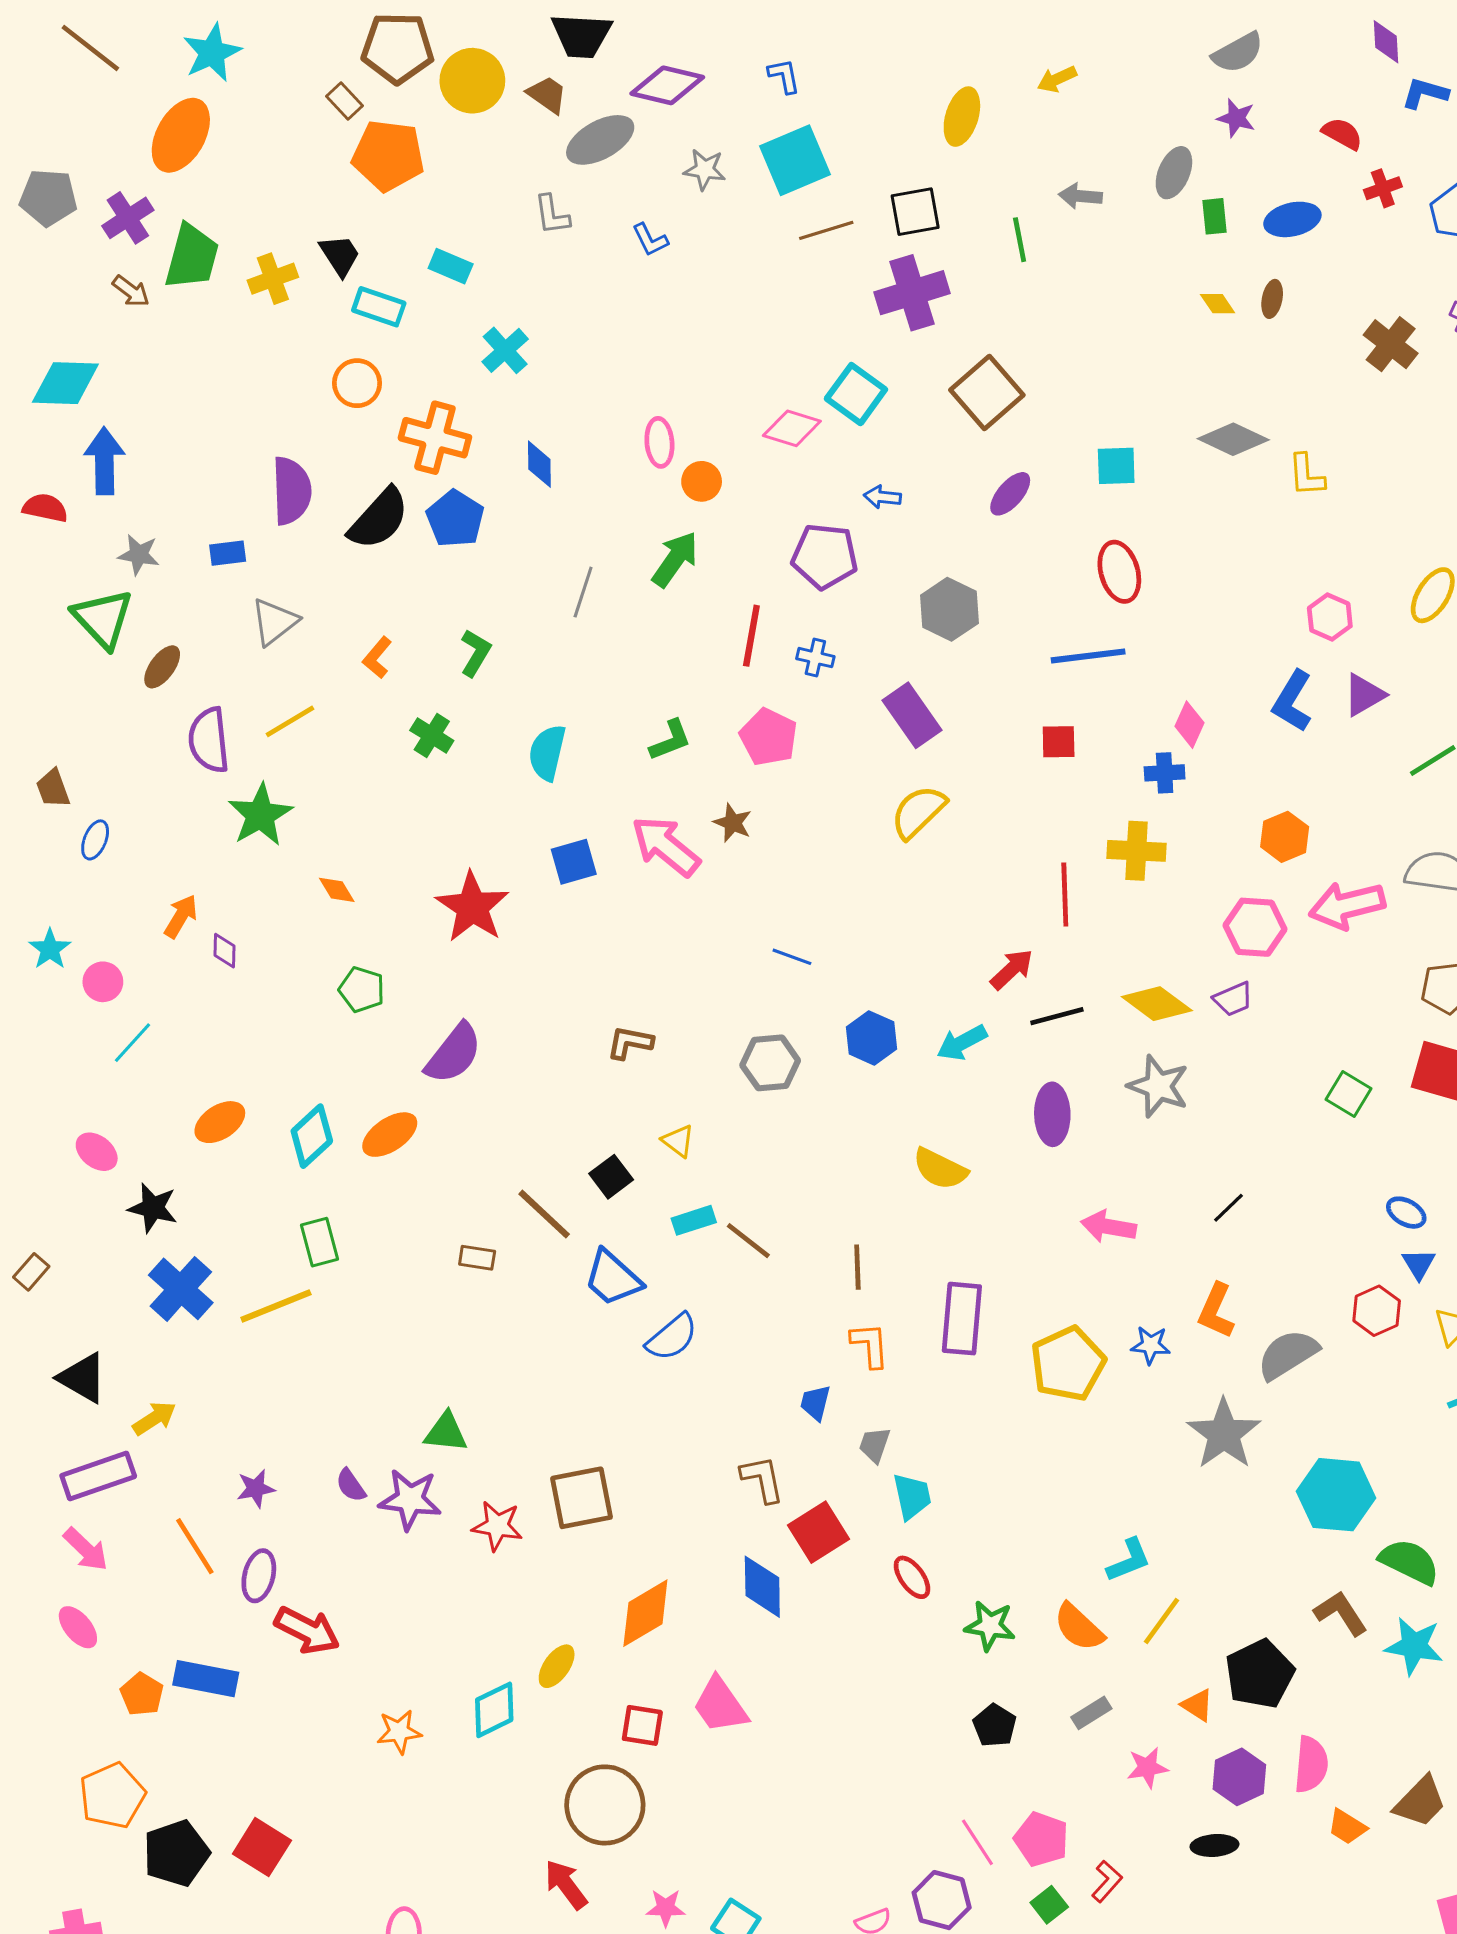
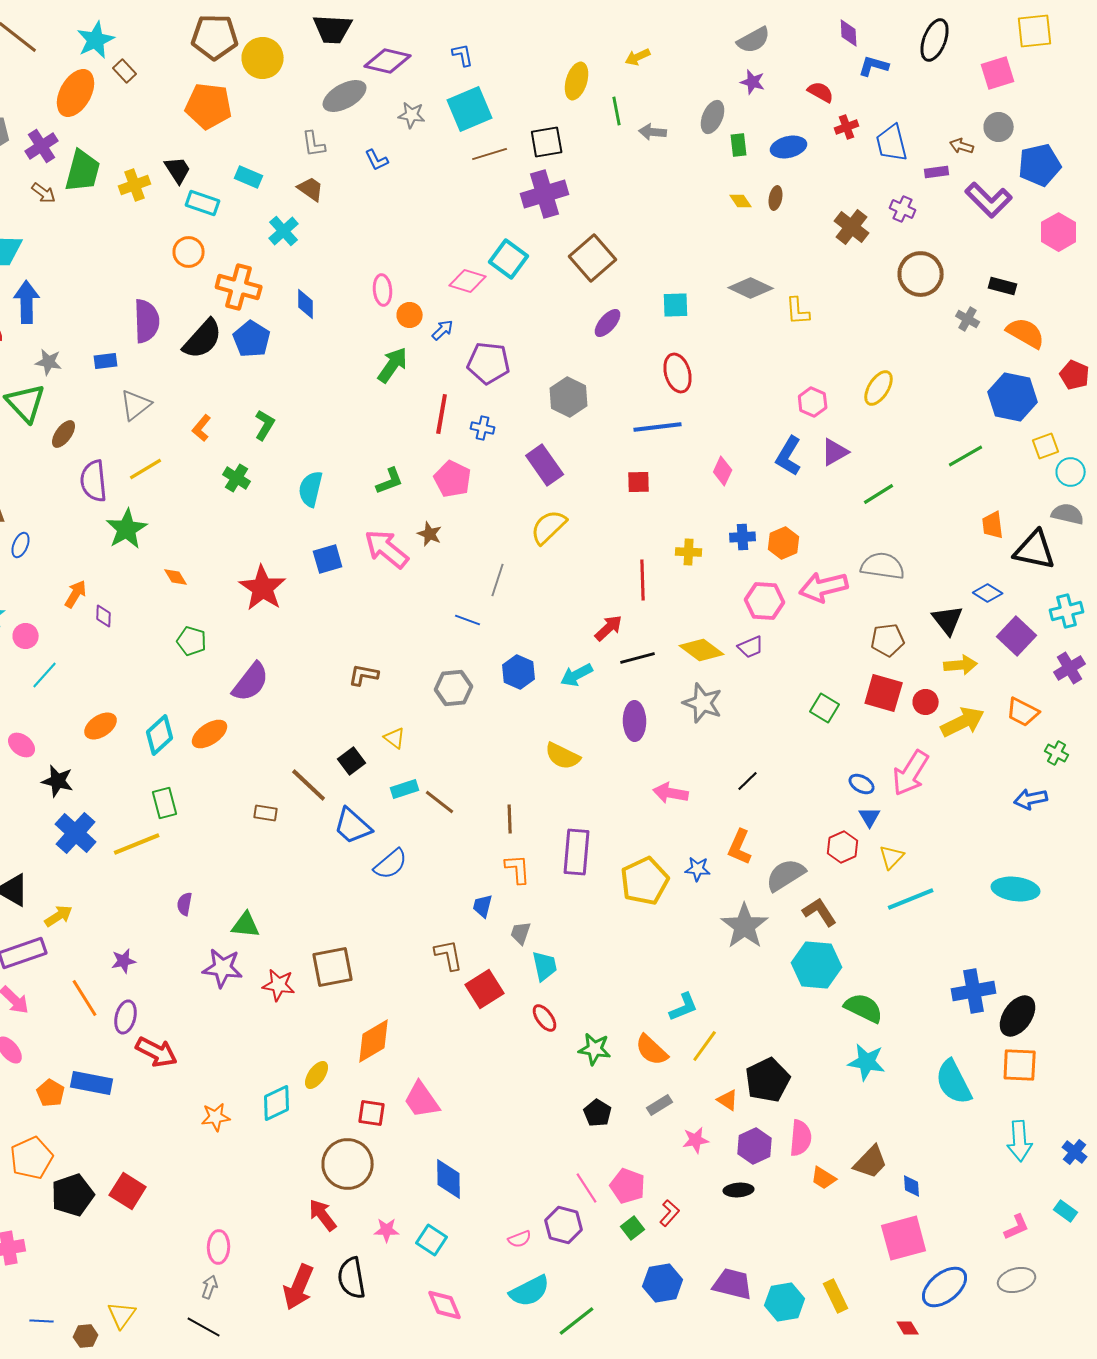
brown trapezoid: (547, 95) -> (311, 189), moved
brown rectangle: (345, 101) -> (125, 71), moved
green line: (1020, 240) -> (617, 111), moved
blue arrow: (882, 497) -> (443, 330), moved, turned 130
gray line: (583, 592) -> (498, 580), moved
blue cross: (1165, 773) -> (743, 537), moved
yellow cross: (1137, 851) -> (689, 552), size x0.7
purple semicircle: (351, 1485) -> (185, 904), moved, turned 45
blue diamond: (762, 1587) -> (449, 1179), moved
brown L-shape: (1341, 1613) -> (820, 912), moved

